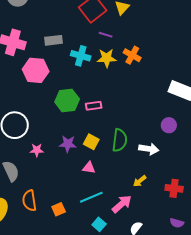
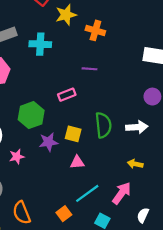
purple line: (106, 35) -> (90, 69), moved
yellow star: (107, 58) -> (66, 15), moved
green hexagon: (67, 100) -> (31, 115), moved
yellow arrow: (140, 181) -> (135, 164), turned 64
orange square: (59, 209) -> (64, 214), moved

